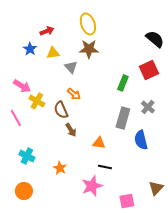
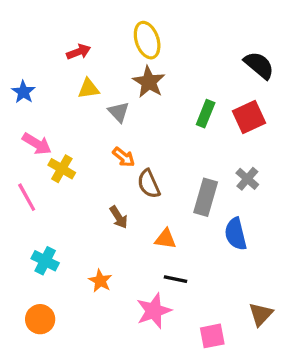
blue star: (30, 49) -> (23, 92), moved
brown star: (89, 49) -> (149, 82), turned 30
green rectangle: (123, 83) -> (206, 114), moved
brown semicircle: (61, 110) -> (149, 184), moved

